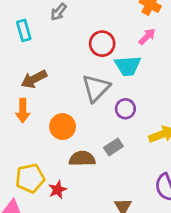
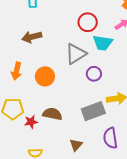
orange arrow: (23, 111) -> (16, 71), moved
gray rectangle: (113, 147) -> (93, 111), moved, size x1.6
brown semicircle: (82, 159) -> (52, 114), moved

